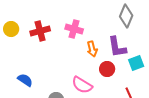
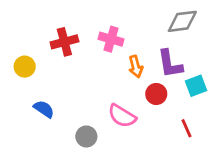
gray diamond: (126, 16) -> (182, 21), turned 60
yellow circle: (11, 29) -> (25, 67), moved

